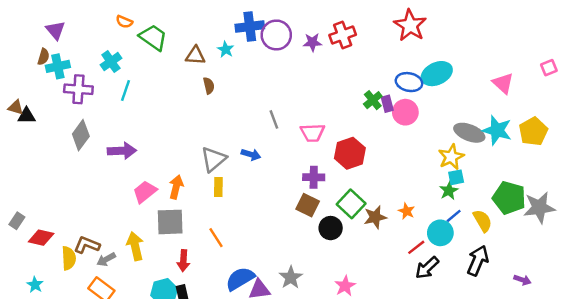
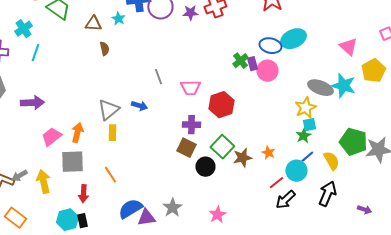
yellow pentagon: (533, 132) -> (373, 71), moved
gray arrow: (106, 259) -> (19, 176), moved

